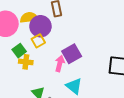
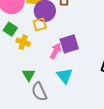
green square: (19, 51) -> (10, 29), moved, turned -32

